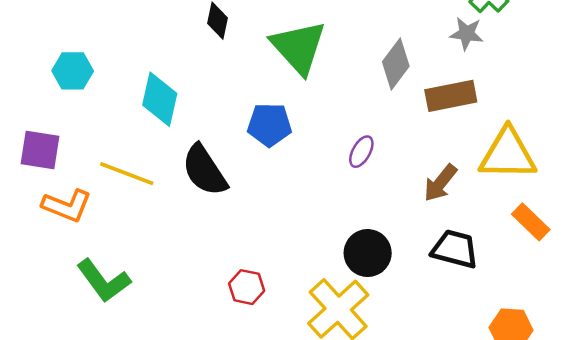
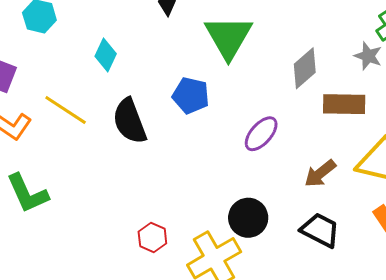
cyan diamond: (160, 99) -> (106, 55), size x0.7
purple ellipse: (361, 152) -> (261, 134), size x1.4
red hexagon: (247, 287) -> (152, 237), moved

